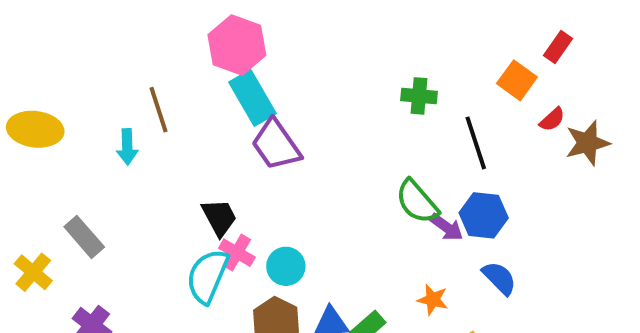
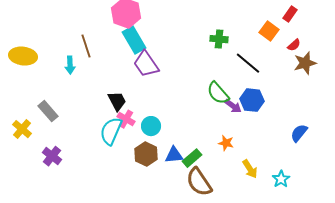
red semicircle: (552, 119) -> (294, 45), moved
black line: (476, 143) -> (248, 63), turned -32
blue semicircle: (499, 278) -> (299, 133), moved, turned -96

